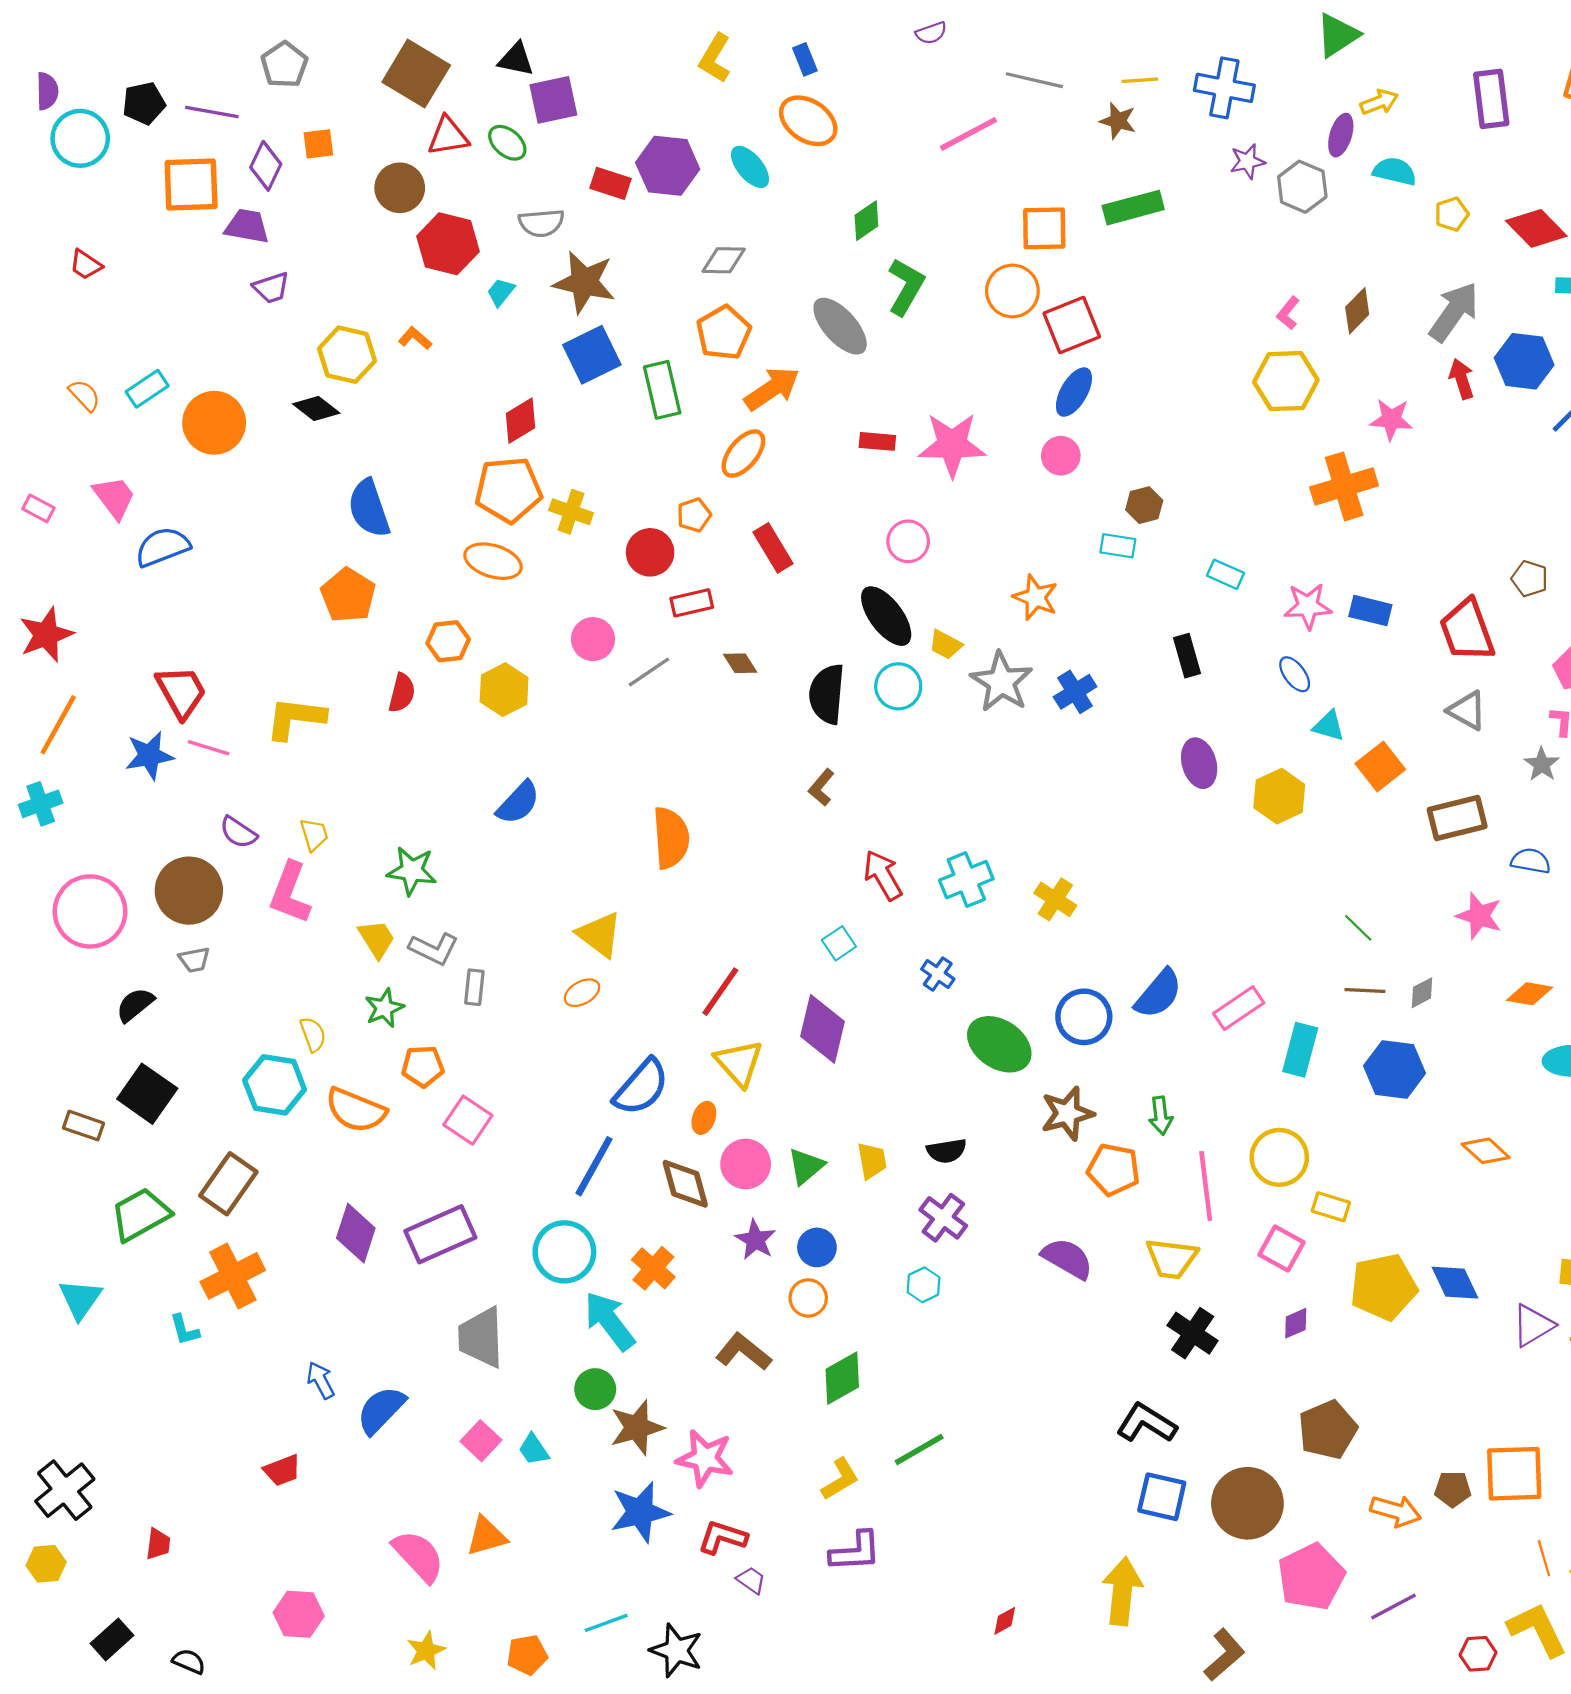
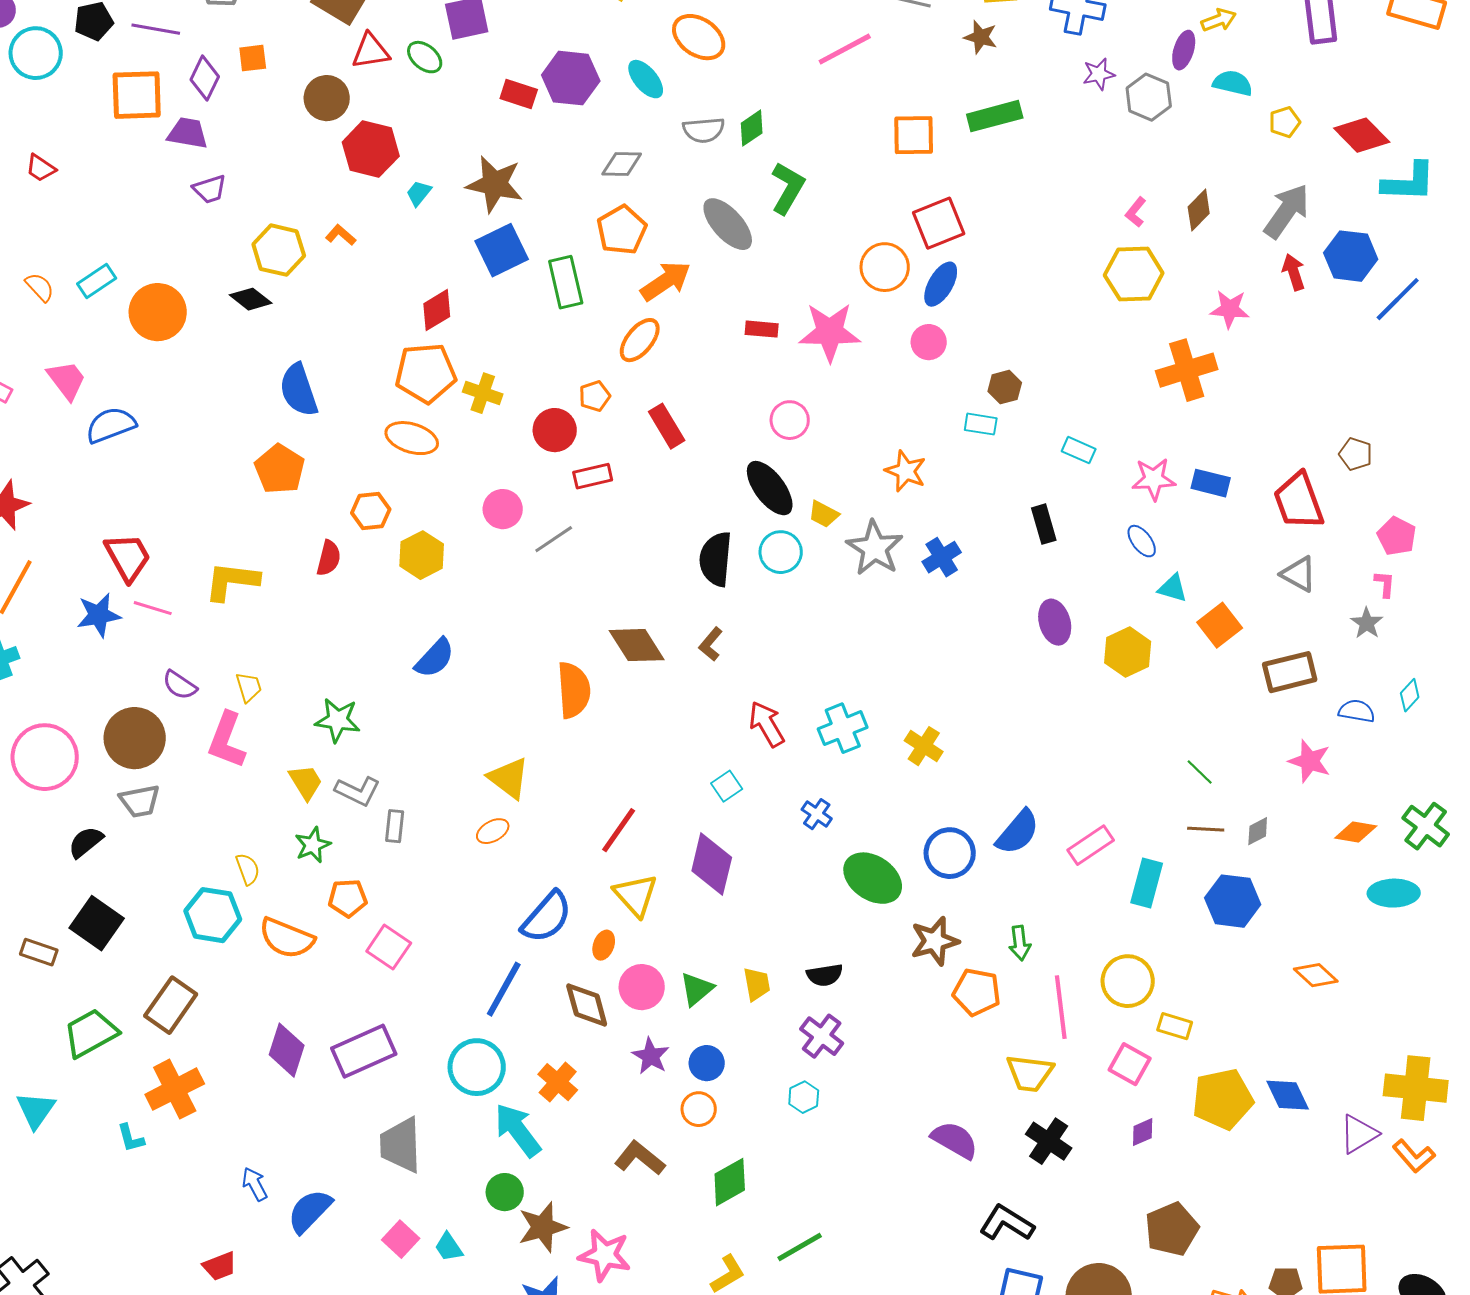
gray semicircle: (541, 223) -> (704, 130), moved
orange circle: (1012, 291) -> (885, 267), moved
brown diamond: (740, 663) -> (637, 645), moved, size x1.8
gray trapezoid: (194, 960) -> (140, 801), size x1.4
purple semicircle: (1067, 1258) -> (955, 1140), moved

